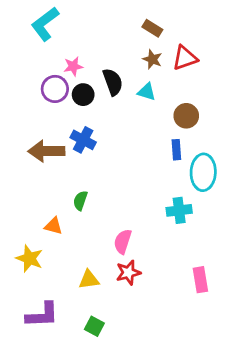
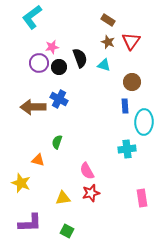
red triangle: (185, 58) -> (131, 41), turned -36
pink semicircle: (123, 242) -> (87, 171), turned -48

